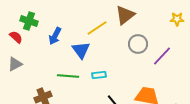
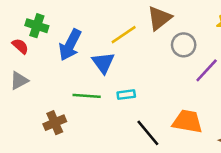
blue arrow: (55, 36) -> (70, 45), size x1.4
gray circle: (138, 44) -> (184, 45), moved

